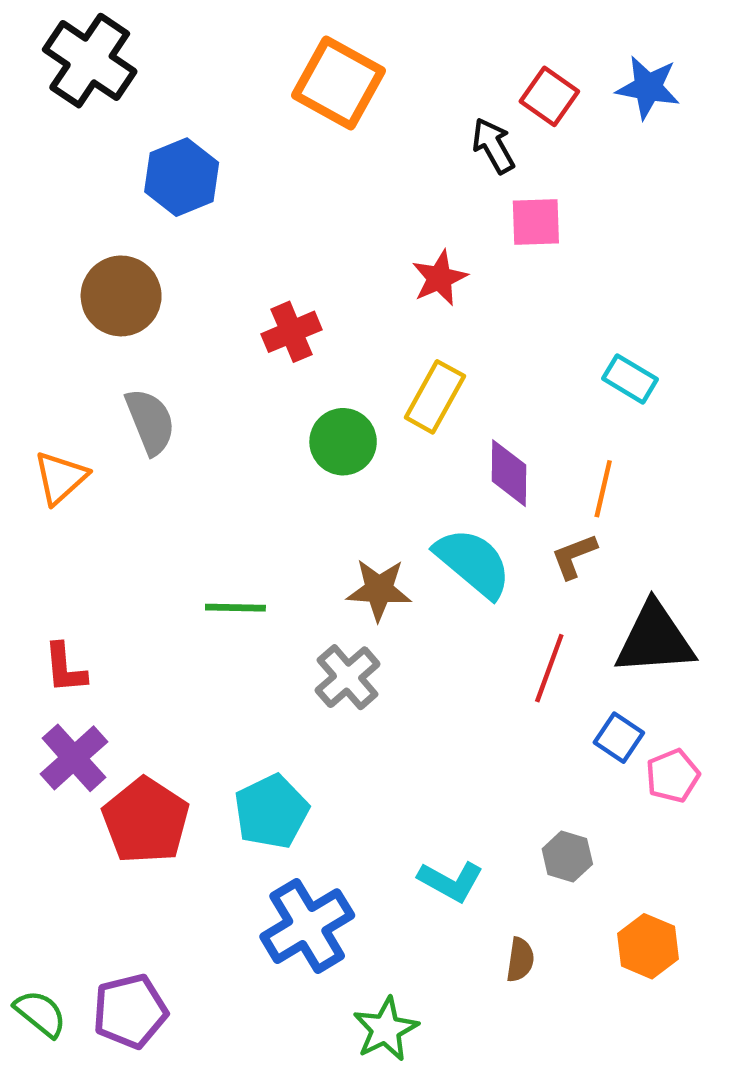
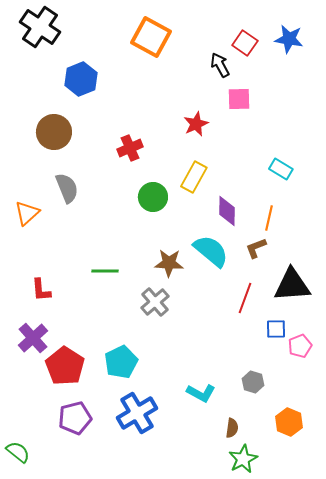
red L-shape: (65, 668) -> (41, 290), moved
blue square: (619, 738) -> (276, 329), turned -35
purple pentagon: (130, 1011) -> (75, 418), moved
green star: (386, 1029) -> (243, 459), moved

